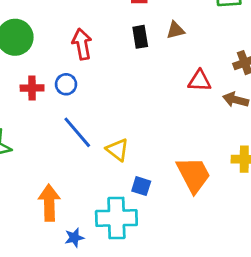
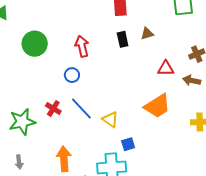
red cross: (32, 88) -> (53, 108), moved, turned 35
orange trapezoid: (193, 175) -> (157, 106), moved, turned 88
blue square: (141, 186) -> (128, 144), turned -32

